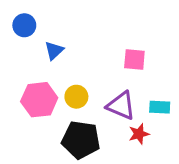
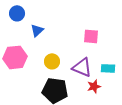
pink hexagon: (39, 100) -> (15, 57), moved

